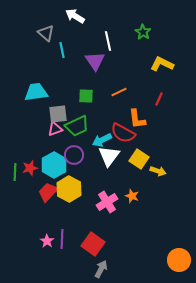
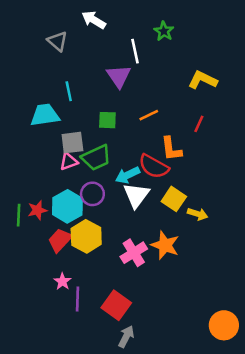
green star: (143, 32) -> (164, 31), moved
cyan line: (62, 50) -> (69, 91), moved
orange star: (132, 196) -> (165, 245), size x1.6
pink star: (47, 241) -> (62, 282), moved

